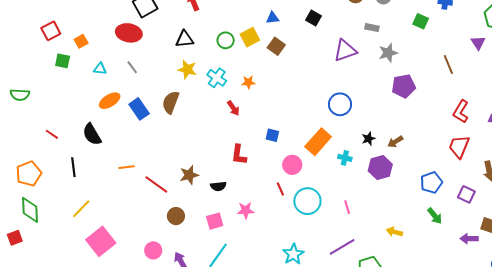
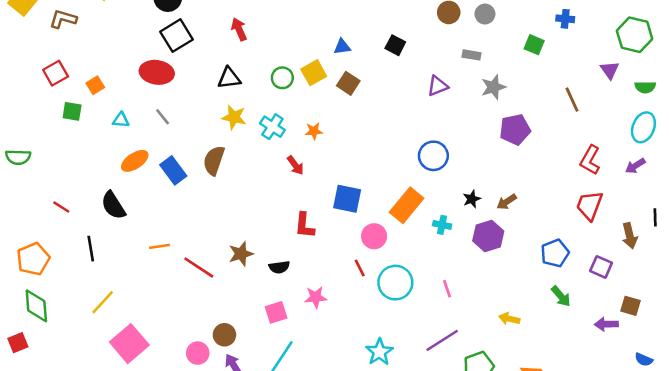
purple triangle: (345, 51) -> (438, 86), size x0.7
blue square: (272, 135) -> (347, 199), size x1.6
brown circle: (176, 216) -> (224, 335), moved

